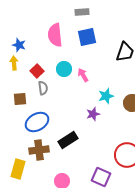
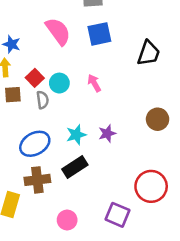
pink semicircle: (55, 35) -> (58, 31), turned 150
cyan circle: (64, 69) -> (59, 83), moved
cyan star: (106, 96) -> (76, 135), moved
brown square: (20, 99) -> (13, 95), moved

